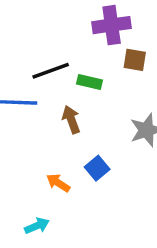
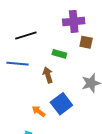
black line: (51, 71) -> (26, 35), moved
blue square: (97, 168) -> (61, 104), size x1.5

